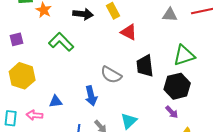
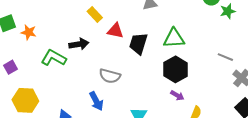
black arrow: (83, 14) -> (79, 44), moved
green triangle: (184, 55) -> (174, 38), turned 30
black trapezoid: (145, 66) -> (138, 43), moved, turned 40

